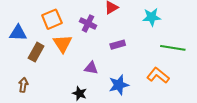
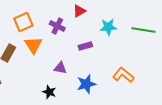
cyan star: (152, 17) -> (108, 27), moved
green line: (173, 48) -> (143, 30), moved

